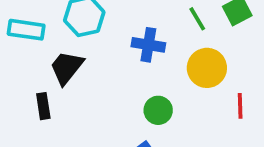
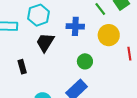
black trapezoid: (67, 68) -> (45, 42), moved

